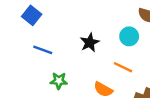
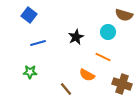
blue line: (43, 50) -> (38, 43), turned -35
green star: (59, 81) -> (30, 72), moved

